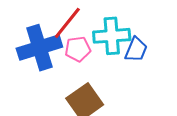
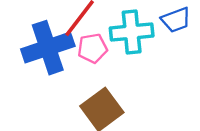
blue trapezoid: (136, 50) -> (176, 20), moved, turned 48

